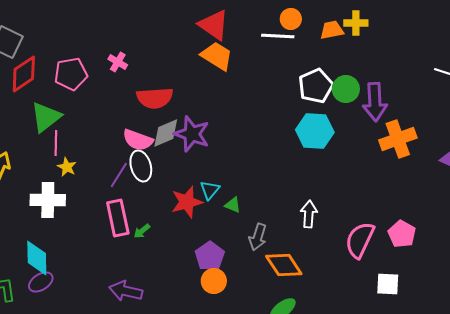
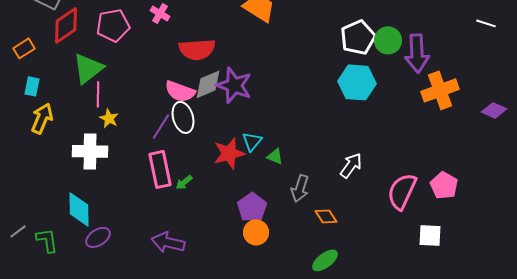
white arrow: (309, 214) -> (351, 165), turned 32
orange diamond: (284, 265) -> (326, 216), size x0.6
purple ellipse: (41, 282) -> (98, 237), moved

